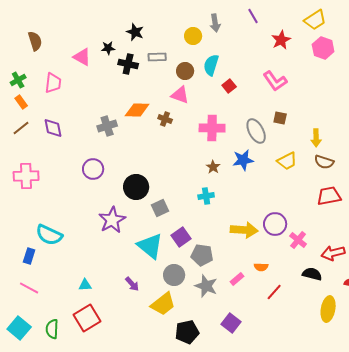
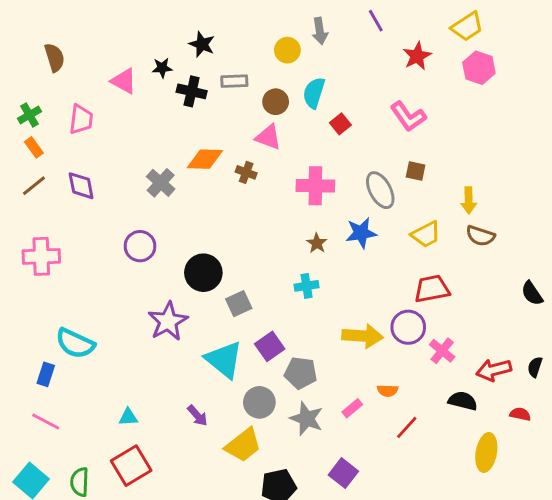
gray cross: (107, 126) -> (161, 183), turned -30
red trapezoid: (329, 196) -> (432, 289), moved

